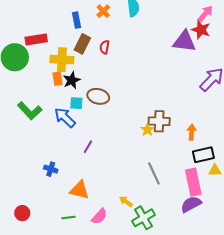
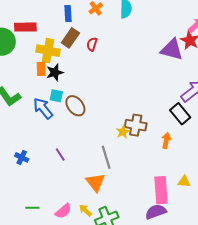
brown ellipse: (98, 96) -> (75, 106), moved, turned 30
purple line: (88, 147) -> (60, 154), moved, turned -72
black rectangle: (203, 155) -> (180, 114), moved, turned 55
gray line: (154, 173) -> (106, 157), moved
orange triangle: (79, 190) -> (95, 182), moved, turned 30
yellow arrow: (126, 201) -> (86, 210), moved

